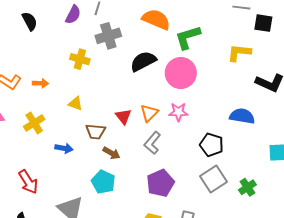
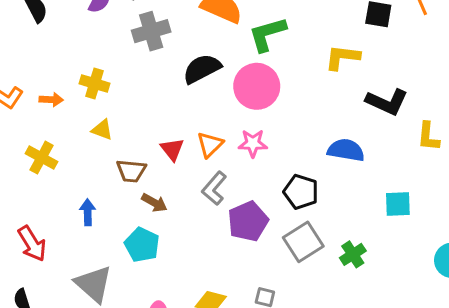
yellow cross: (80, 59) -> (95, 83), moved
yellow cross: (34, 123) -> (41, 158), turned -30
blue arrow: (64, 148) -> (88, 212), moved, turned -102
purple pentagon: (160, 183) -> (248, 221), moved

